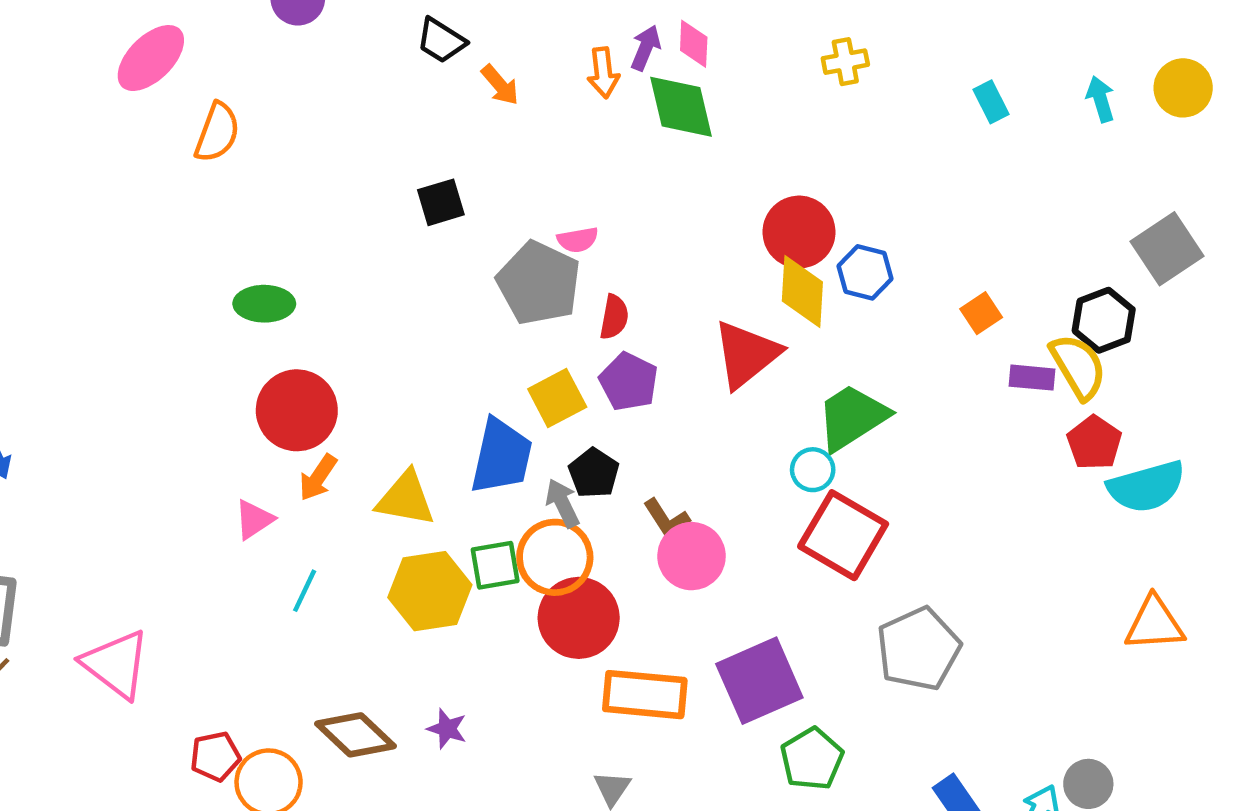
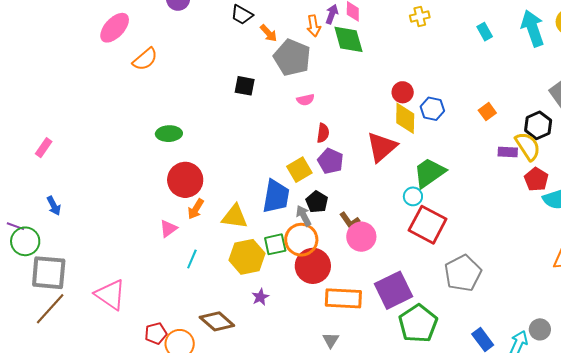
cyan arrow: (1100, 99) -> (533, 28), size x1.8
orange semicircle: (217, 132) -> (145, 59), turned 32
black square: (441, 202) -> (245, 86), turned 30
red circle: (799, 232) -> (403, 92), size x0.7
gray pentagon: (539, 283) -> (292, 58), moved
orange square: (981, 313) -> (487, 112), moved
purple star: (447, 729) -> (260, 297), moved, turned 30
green pentagon: (812, 759) -> (418, 324), size x1.4

